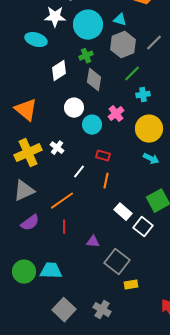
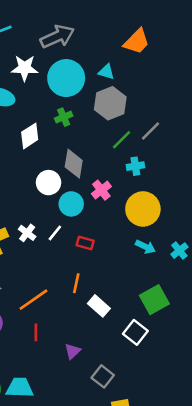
gray line: (154, 43) -> (150, 131), moved
gray diamond: (94, 80) -> (74, 164), moved
white line: (79, 172) -> (55, 233), moved
orange line: (106, 181) -> (76, 283), moved
white rectangle: (123, 212) -> (99, 306), moved
purple triangle: (93, 242) -> (72, 351), turned -48
gray square: (117, 262) -> (103, 376), size x0.7

